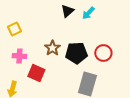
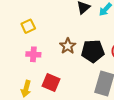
red square: (36, 73) -> (51, 82), moved

